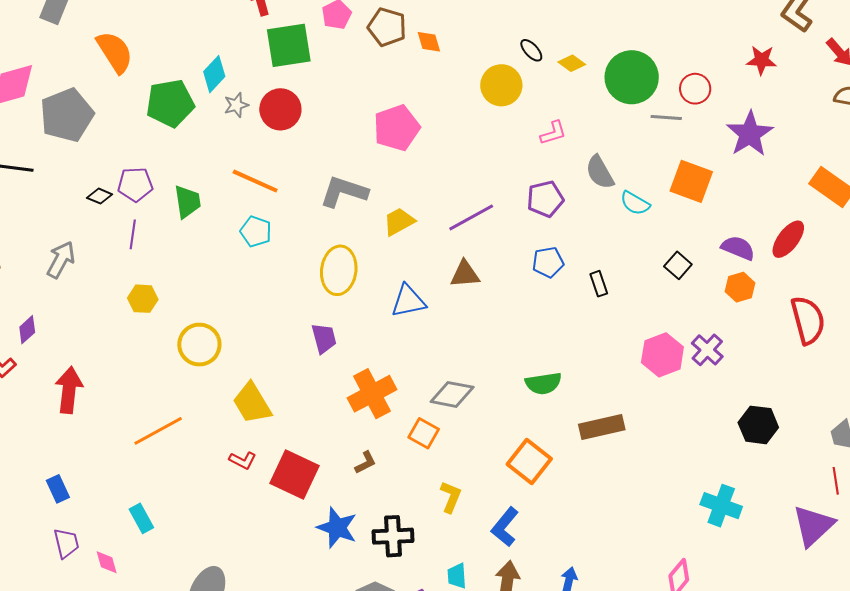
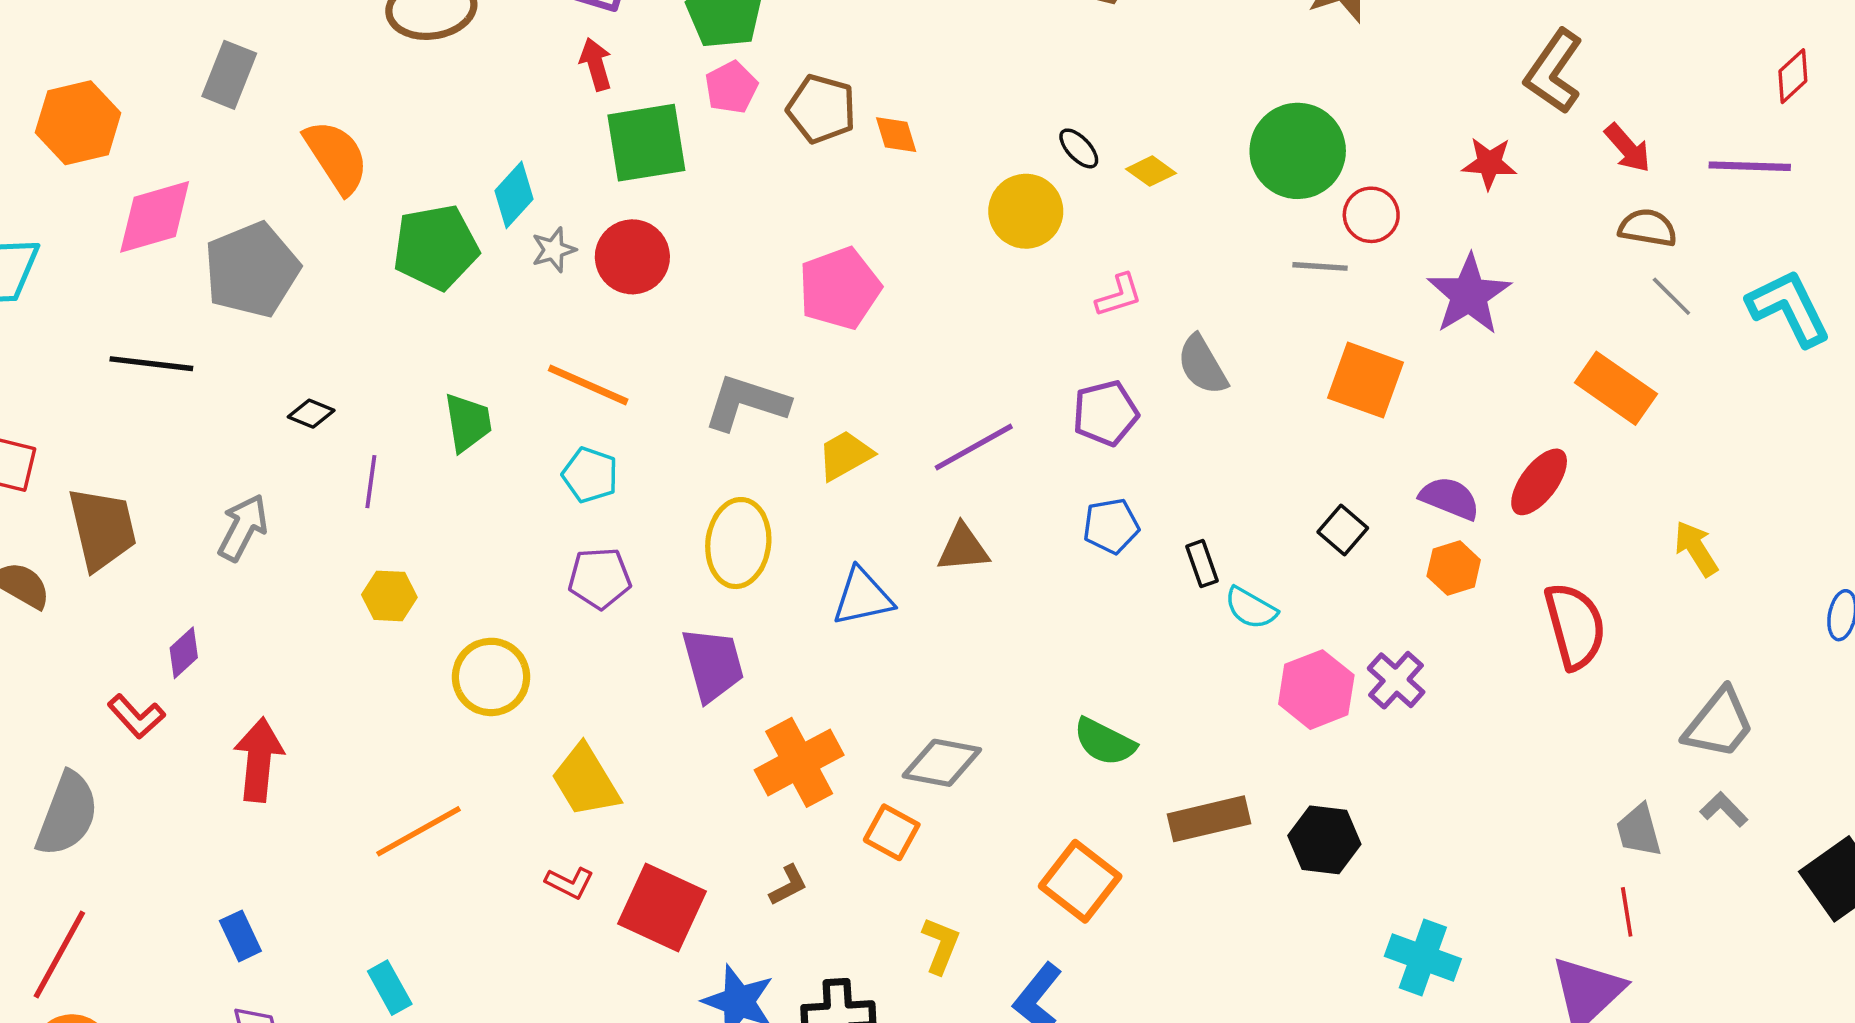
green circle: (632, 77) -> (1298, 151), moved
purple pentagon: (135, 184) -> (600, 578), moved
cyan semicircle: (635, 203) -> (1251, 608), moved
purple trapezoid: (324, 338) -> (713, 664), size x1.4
green semicircle: (543, 383) -> (1105, 742), turned 36
black hexagon: (758, 425) -> (1324, 840), moved

